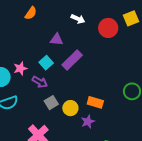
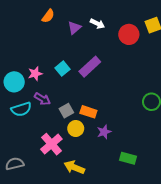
purple triangle: (57, 39) -> (74, 28), moved, turned -48
purple arrow: (40, 82) -> (42, 99), moved
orange rectangle: (95, 102) -> (88, 112), moved
yellow circle: (70, 108) -> (76, 129), moved

